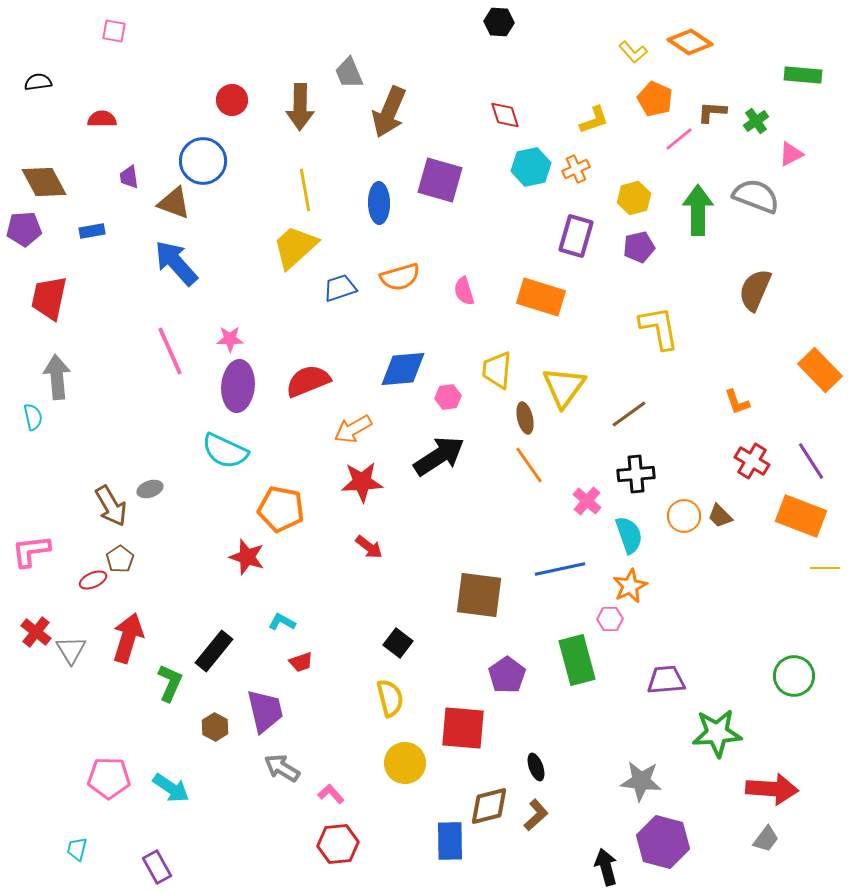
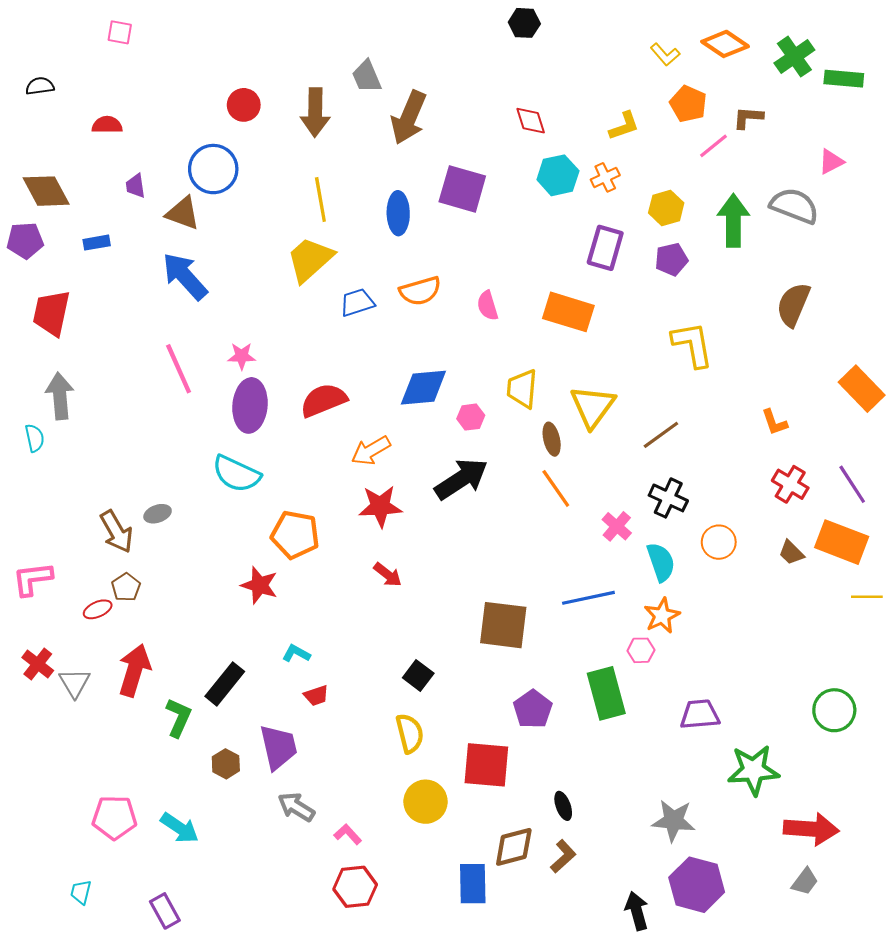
green cross: (756, 121) -> (794, 57), moved, size x1.5
black cross: (636, 474) -> (668, 498), turned 30
brown trapezoid: (720, 516) -> (791, 553), moved

